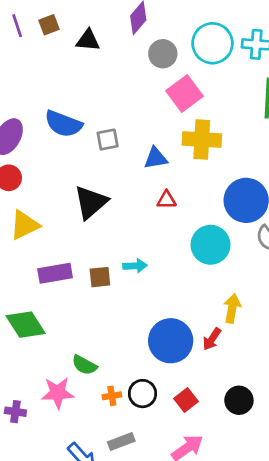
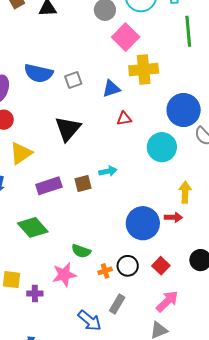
red arrow: (212, 339) -> (173, 217), turned -114
gray rectangle: (121, 441) -> (117, 304), turned -30

